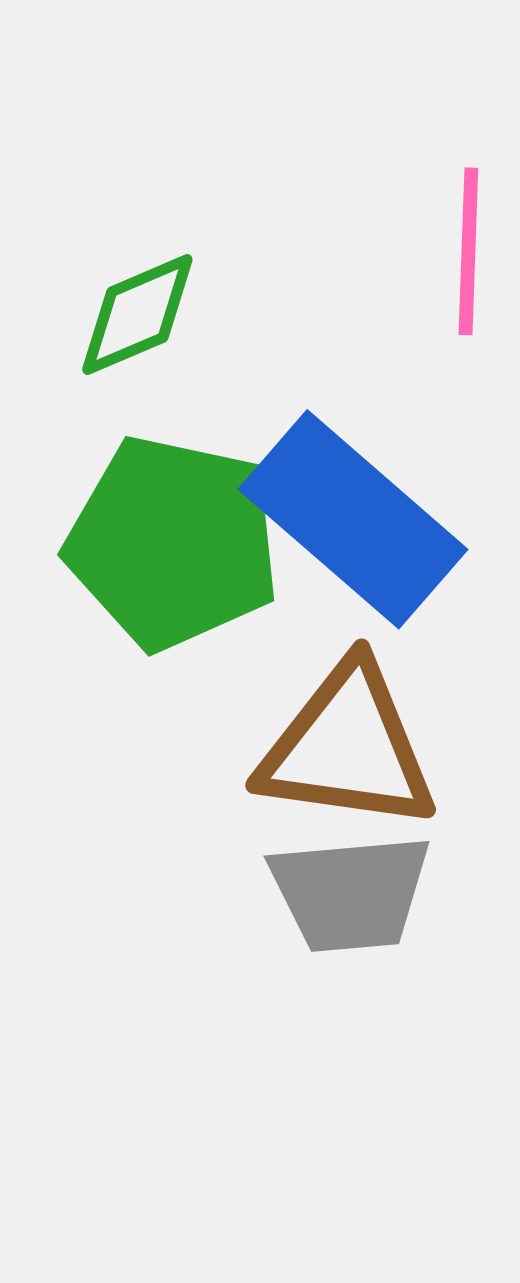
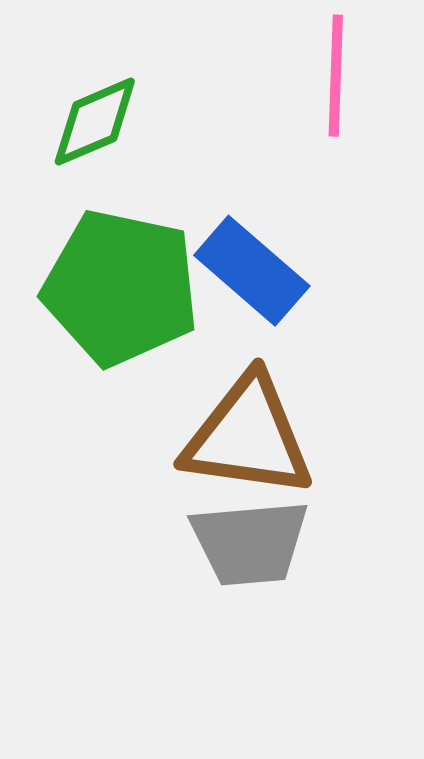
blue rectangle: (353, 519) -> (252, 271), size x0.7

